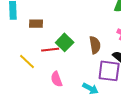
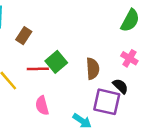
brown rectangle: (36, 24) -> (24, 36), turned -64

